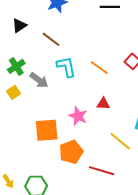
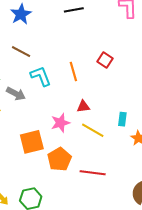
orange line: (99, 68) -> (73, 71), turned 48
pink star: (78, 116) -> (60, 123), turned -30
yellow line: (120, 141) -> (93, 130), moved

